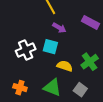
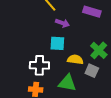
white cross: (26, 50) -> (39, 65), moved, turned 36
gray square: (80, 90) -> (92, 71), moved

